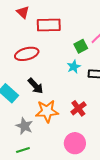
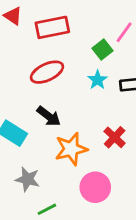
red ellipse: (27, 54) -> (47, 72), moved
gray star: (24, 126) -> (28, 179), moved
pink circle: (75, 143) -> (95, 187), moved

